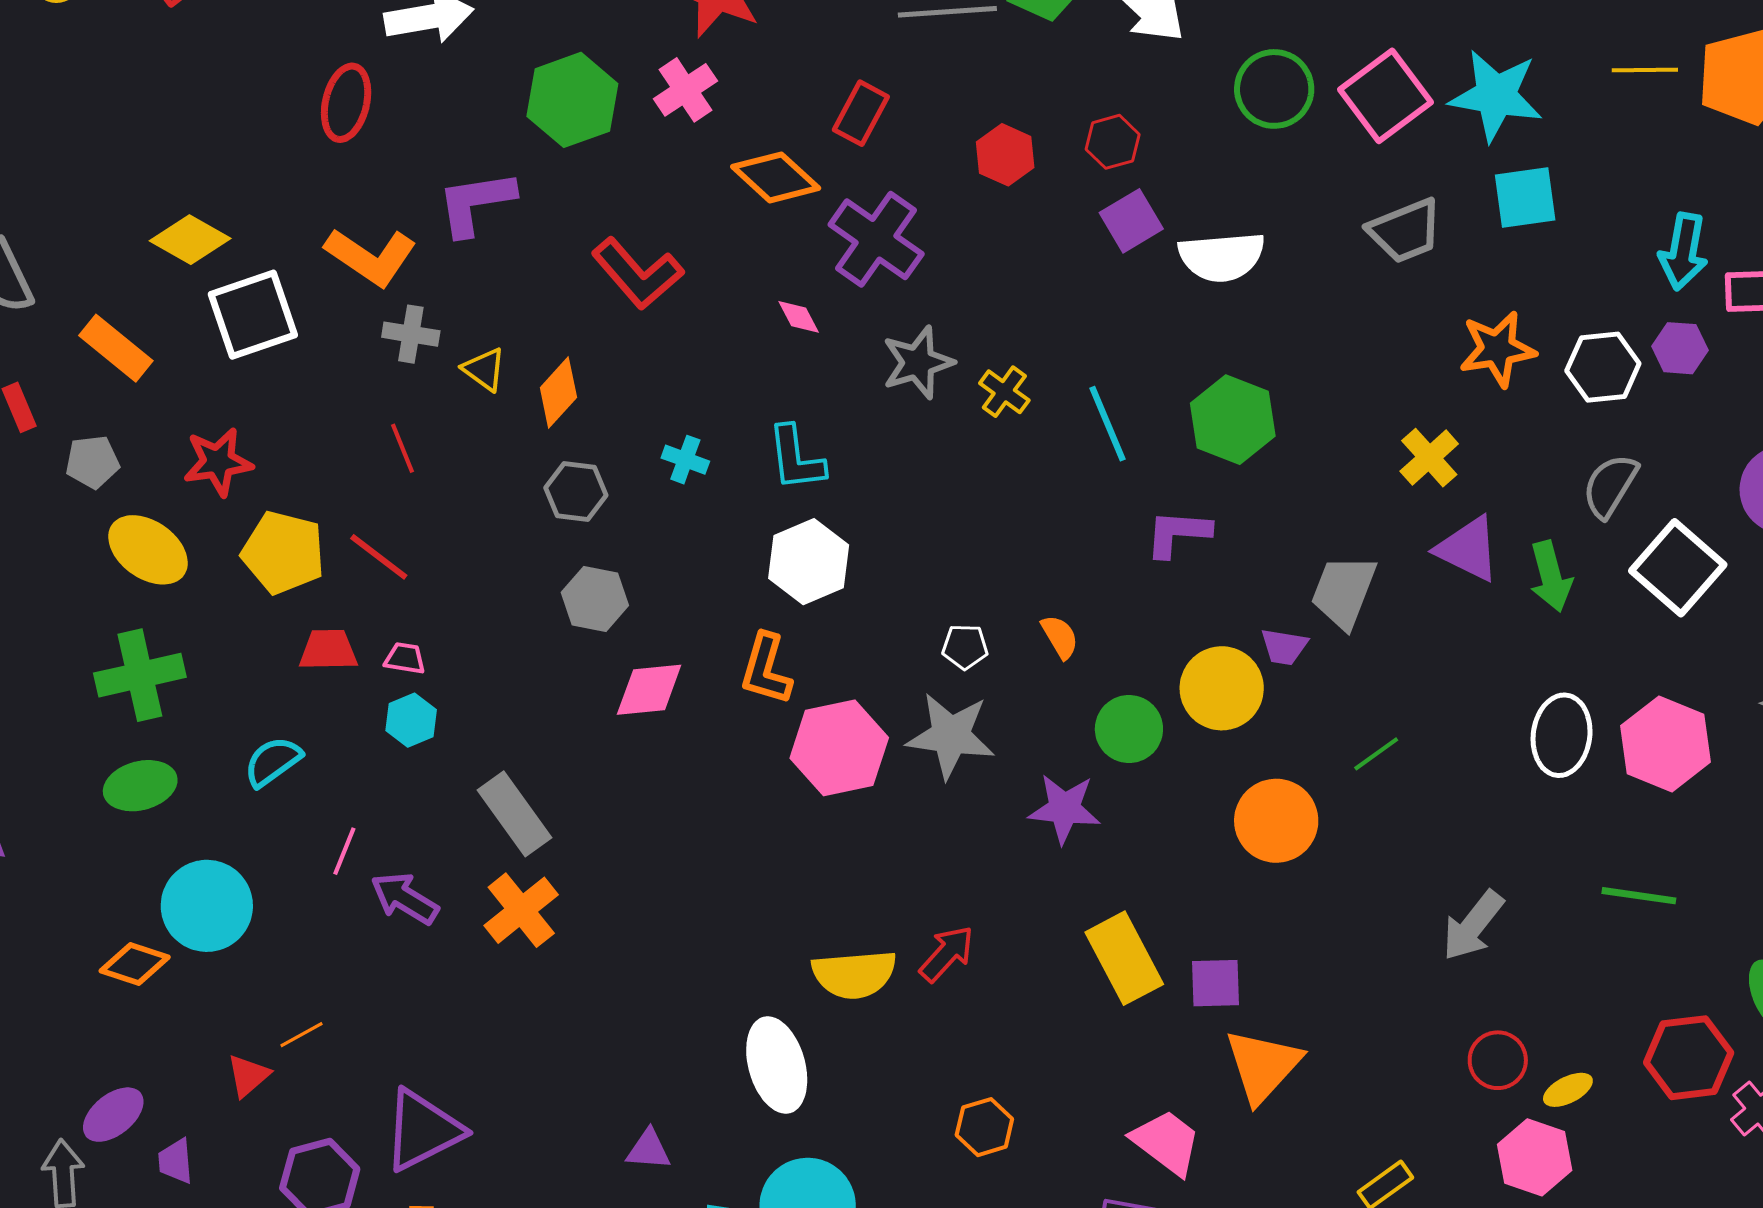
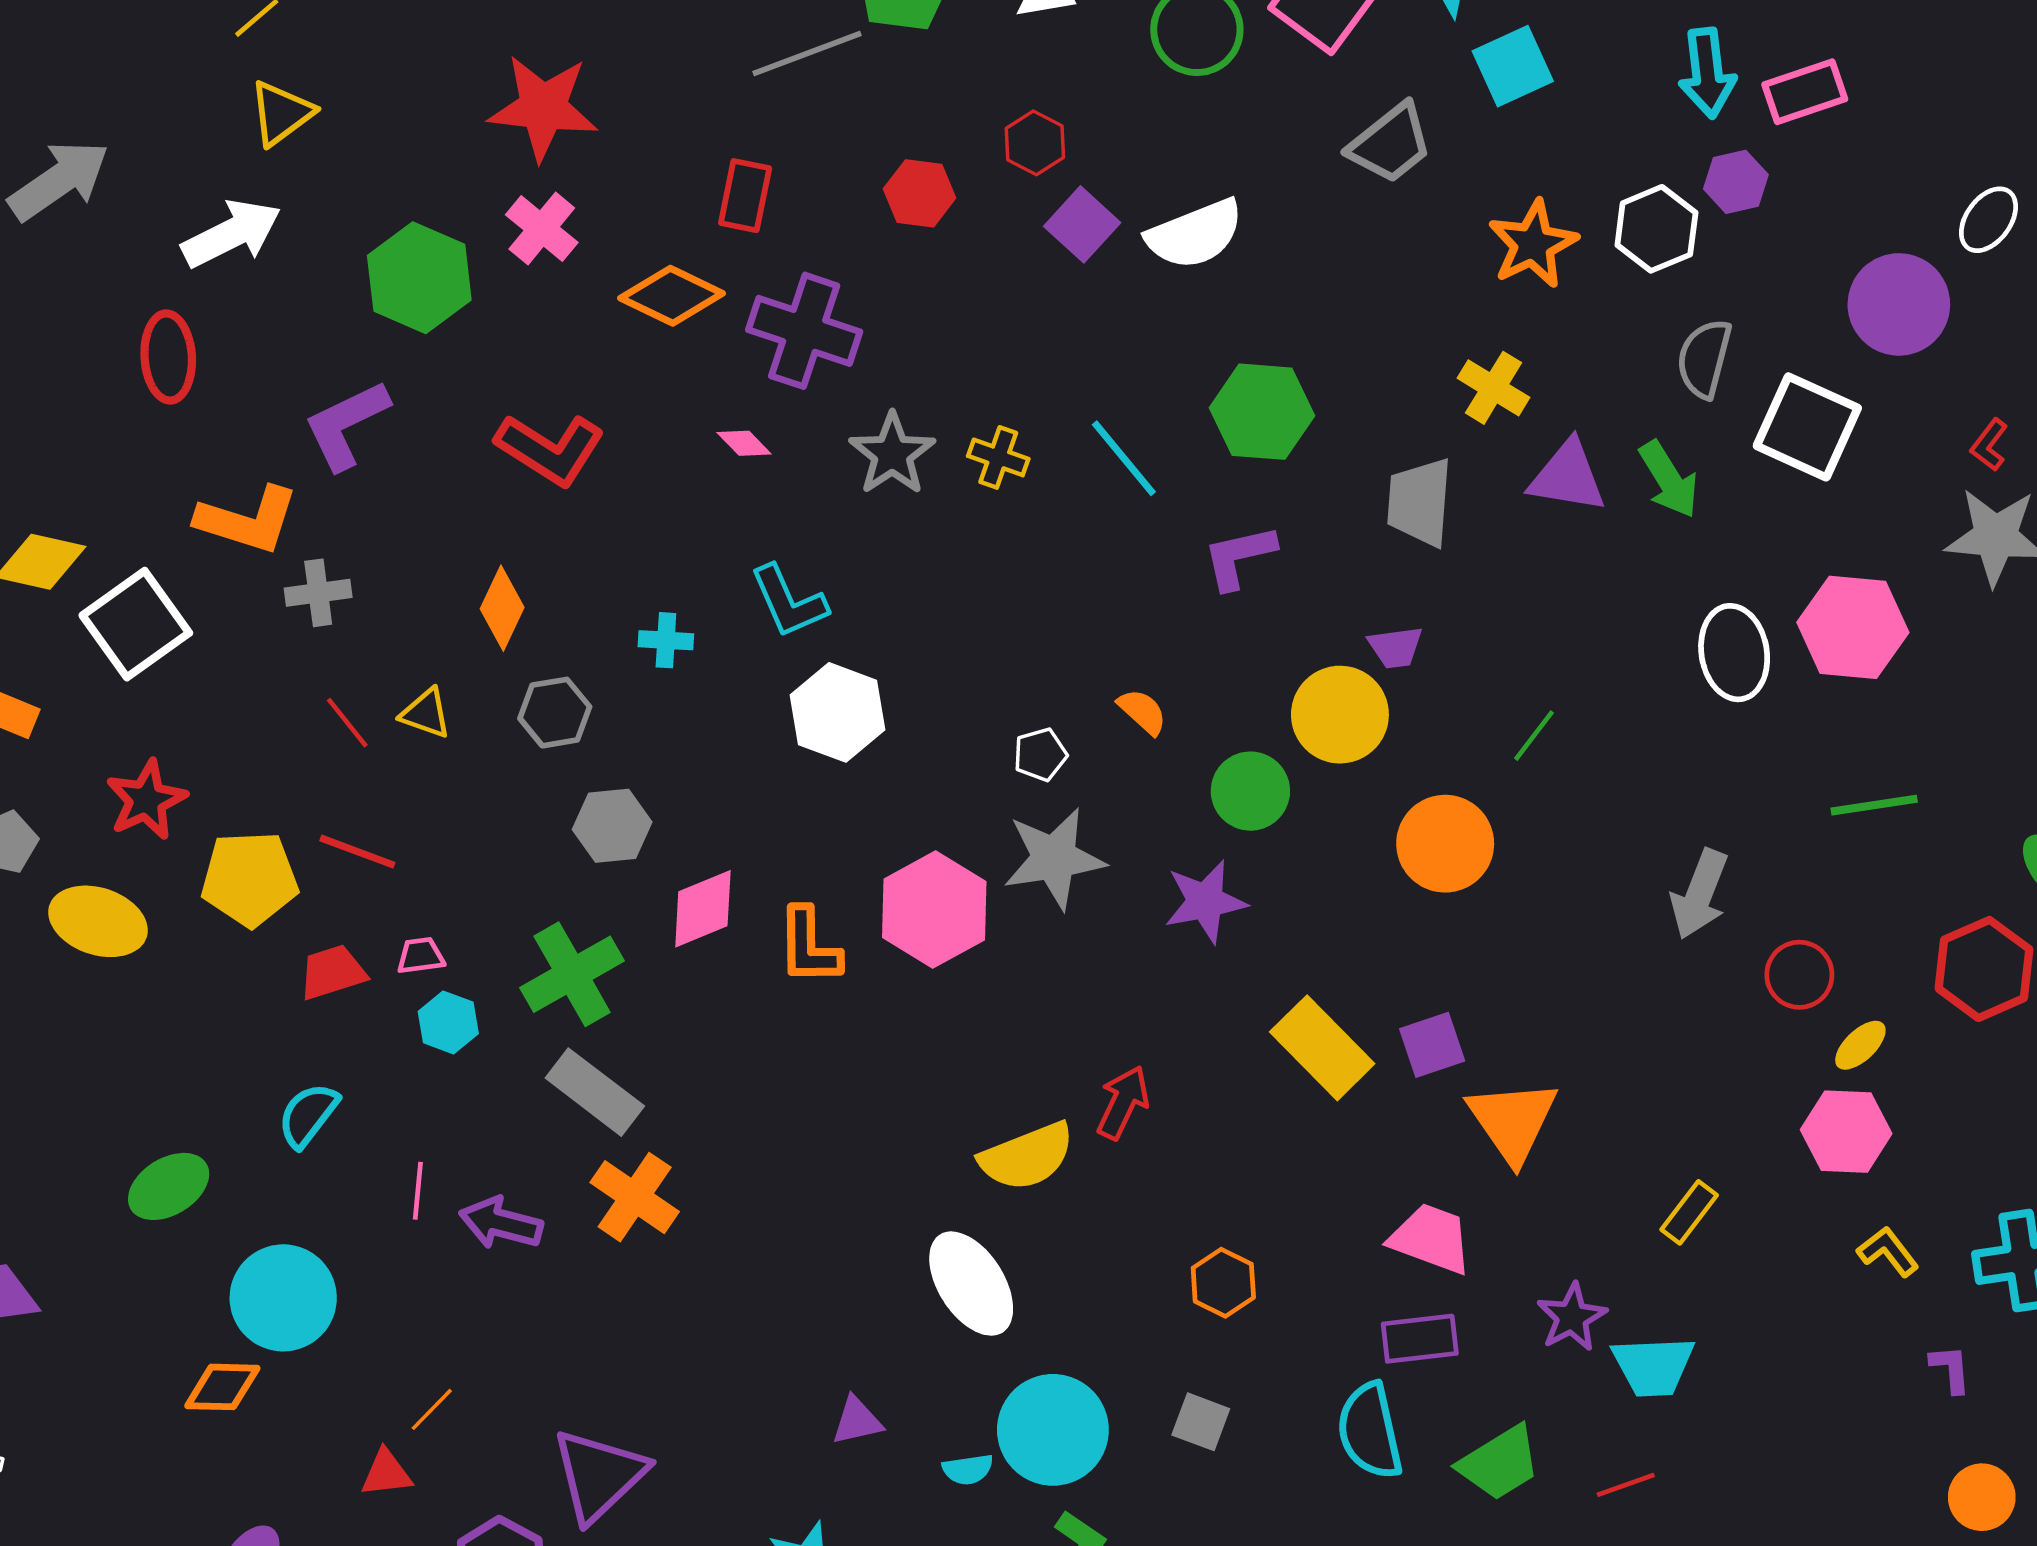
yellow triangle: (484, 369) -> (426, 713), moved
gray trapezoid: (1344, 592) -> (1420, 502), moved
orange L-shape: (766, 669) -> (809, 946), moved
green cross: (140, 675) -> (572, 974), moved
red circle: (1498, 1060) -> (1799, 975), moved
red triangle: (248, 1076) -> (386, 1473), turned 51

